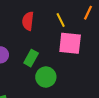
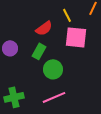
red semicircle: (28, 21) -> (44, 28), moved, turned -132

